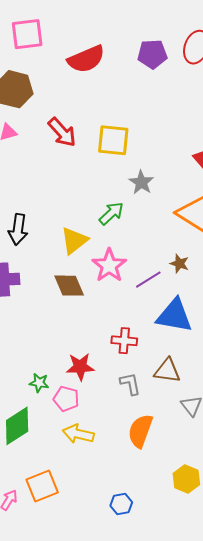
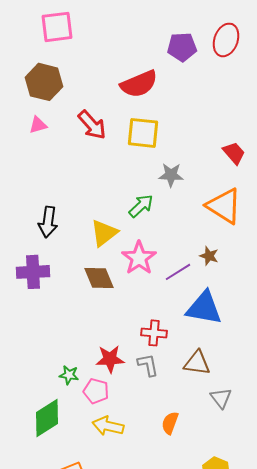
red semicircle: (86, 59) -> (139, 84), moved
gray star: (141, 182) -> (171, 175), turned -30
gray L-shape: (130, 384) -> (148, 365), moved
orange semicircle: (140, 431) -> (170, 423), size x0.7

